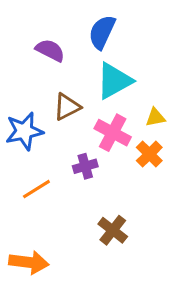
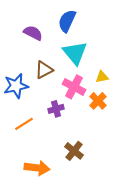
cyan triangle: (114, 81) -> (75, 53), turned -40
orange arrow: (29, 262) -> (37, 168), moved

